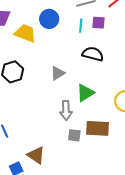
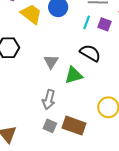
gray triangle: (58, 73) -> (51, 62), turned -42
green triangle: (85, 93) -> (74, 75), moved

